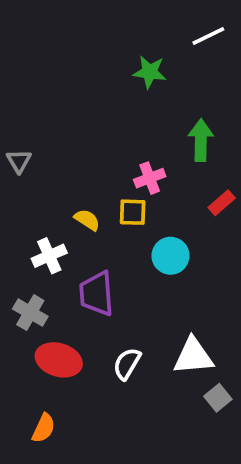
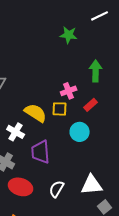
red rectangle: (222, 203) -> (91, 105), moved
yellow semicircle: (87, 220) -> (36, 113), size x1.6
white cross: (49, 256) -> (16, 132), turned -36

